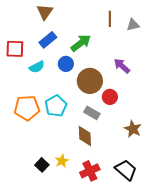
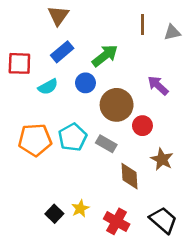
gray rectangle: (92, 113) -> (106, 144), moved
brown star: (133, 129) -> (162, 159), moved
brown diamond: (85, 136) -> (130, 176), moved
red cross: (90, 171) -> (117, 221), turned -36

